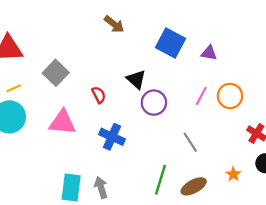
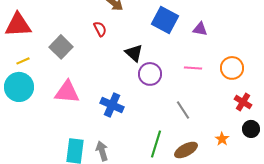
red semicircle: (99, 95) -> (100, 29), moved
pink line: (201, 96) -> (193, 68), turned 66
orange circle: (230, 96) -> (232, 68), moved

